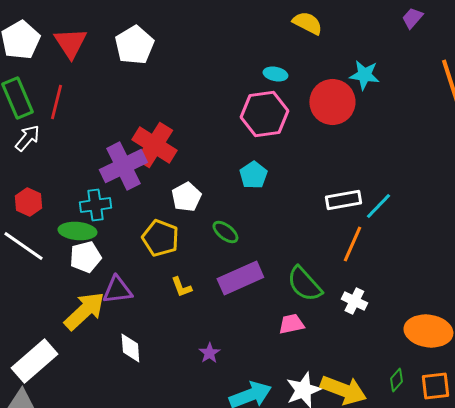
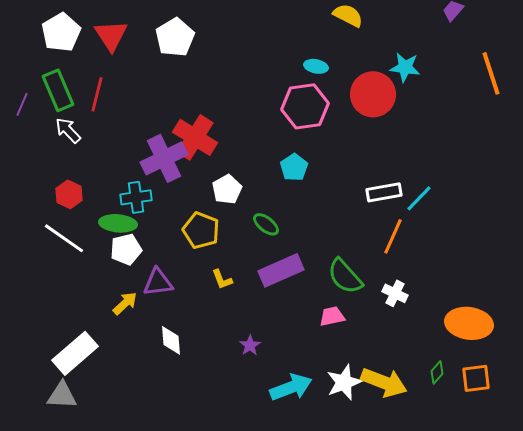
white arrow: (27, 138) -> (68, 130), turned -84
yellow arrow: (84, 311) -> (125, 303), size x0.6

